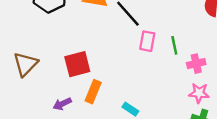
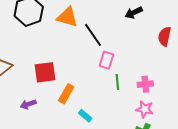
green line: (174, 45) -> (117, 82), moved
orange rectangle: (93, 92) -> (66, 94), moved

